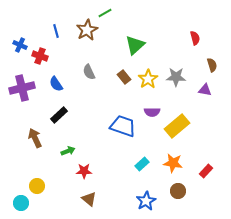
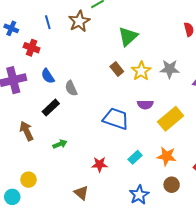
blue cross: (20, 45) -> (11, 28), moved
gray semicircle: (89, 72) -> (71, 88), moved
red star: (84, 171) -> (100, 164), moved

